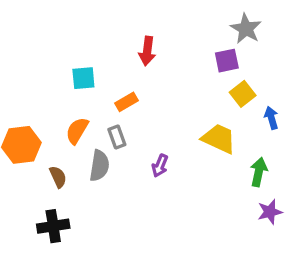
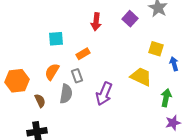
purple square: (227, 61) -> (130, 19), moved, turned -35
yellow square: (243, 94) -> (156, 49), turned -35
purple arrow: (160, 166) -> (104, 94), size x1.6

